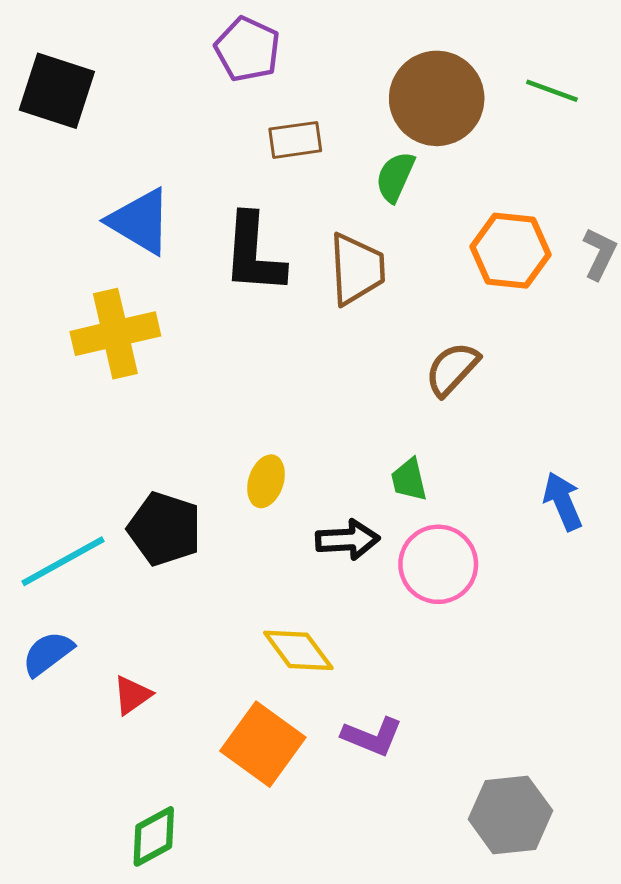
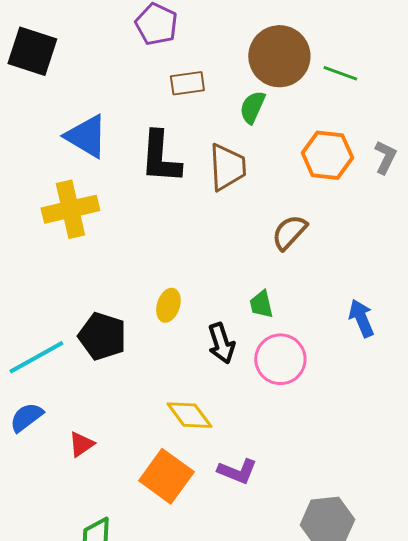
green line: (552, 91) -> (340, 73), moved
black arrow: (347, 540) -> (221, 343), turned 75

